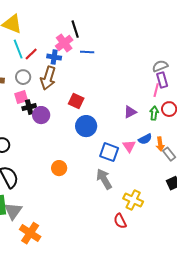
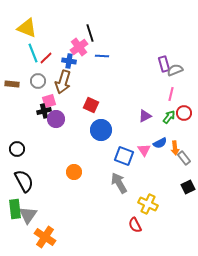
purple rectangle: (162, 80) -> (164, 64), moved
pink square: (21, 97) -> (49, 101), moved
green arrow: (154, 113) -> (169, 117), turned 32

